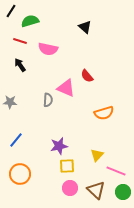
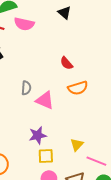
pink semicircle: (48, 49) -> (24, 24), moved
pink triangle: (66, 88) -> (45, 100), moved
orange semicircle: (104, 113) -> (78, 88), moved

